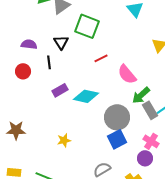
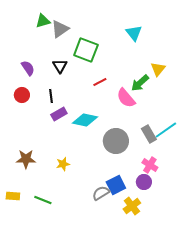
purple semicircle: (29, 44) -> (28, 68), turned 49
black line: (49, 62) -> (51, 96), moved
green arrow: (141, 95) -> (140, 83), moved
brown star: (16, 130) -> (26, 159), moved
blue square: (117, 139) -> (116, 185), moved

